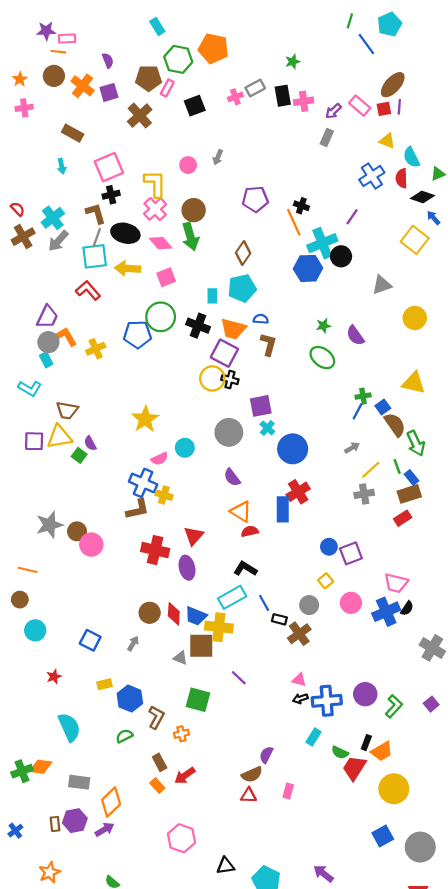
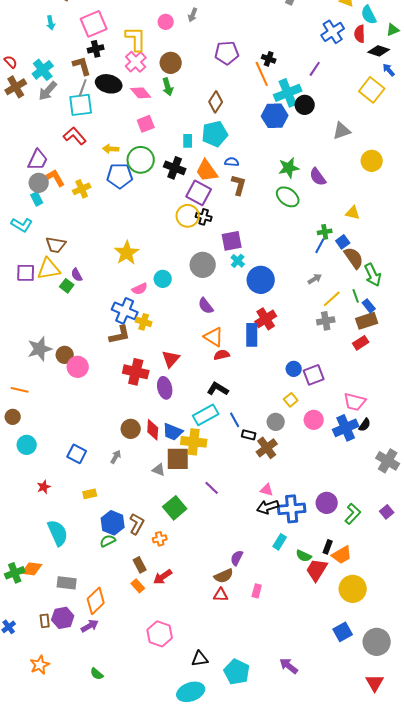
green arrow: (190, 237) -> (168, 87), size x0.7
yellow arrow: (128, 268) -> (111, 149), moved, size x0.7
green star: (323, 326) -> (289, 168), size x1.5
orange trapezoid: (233, 329) -> (207, 171), turned 40
yellow triangle: (414, 383) -> (353, 213), moved, size x0.7
blue hexagon: (130, 699) -> (113, 523), moved
black arrow: (300, 699) -> (268, 507), size x1.5
green square: (198, 700) -> (175, 508), turned 35

